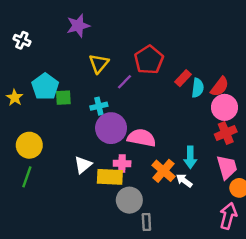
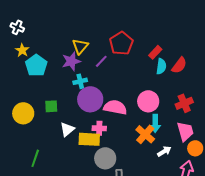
purple star: (78, 26) -> (71, 61), moved
red rectangle: (183, 78) -> (155, 52), moved
yellow star: (15, 98) -> (22, 50), moved
green square: (63, 98) -> (51, 106), moved
pink circle: (225, 107) -> (148, 101), moved
orange cross: (163, 171) -> (145, 134), moved
green line: (27, 177) -> (35, 158), moved
white arrow: (184, 181) -> (164, 151), moved, turned 112

